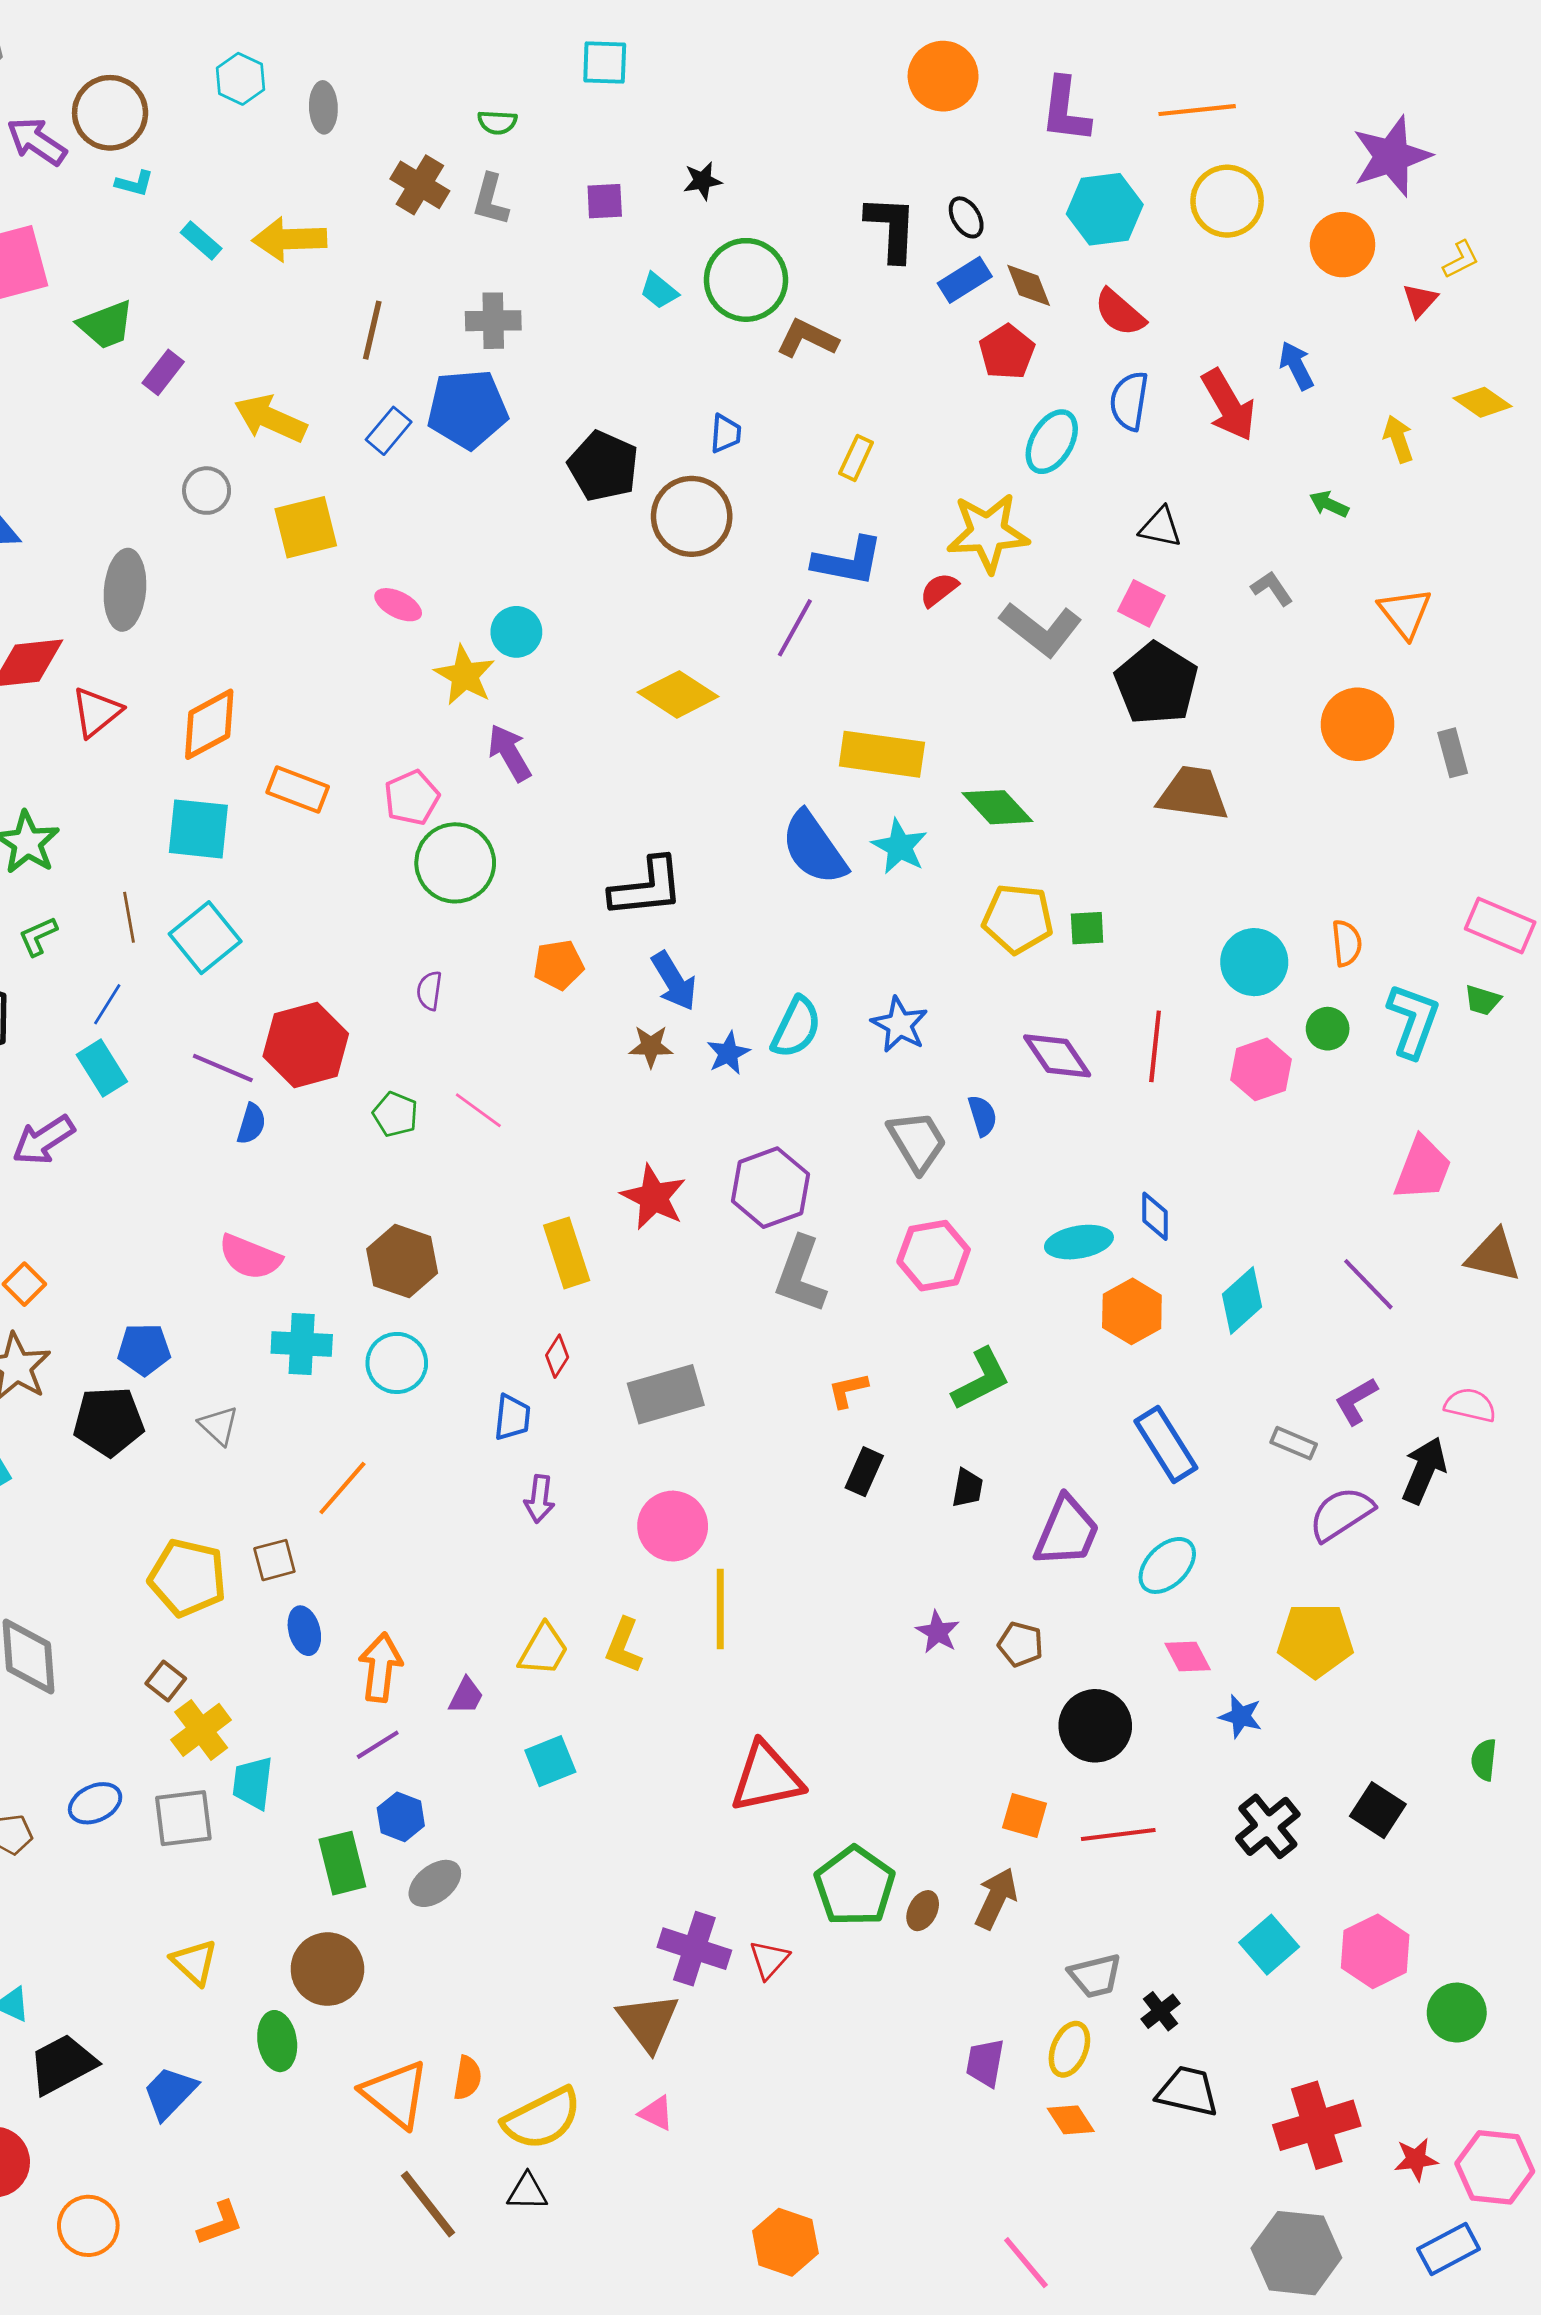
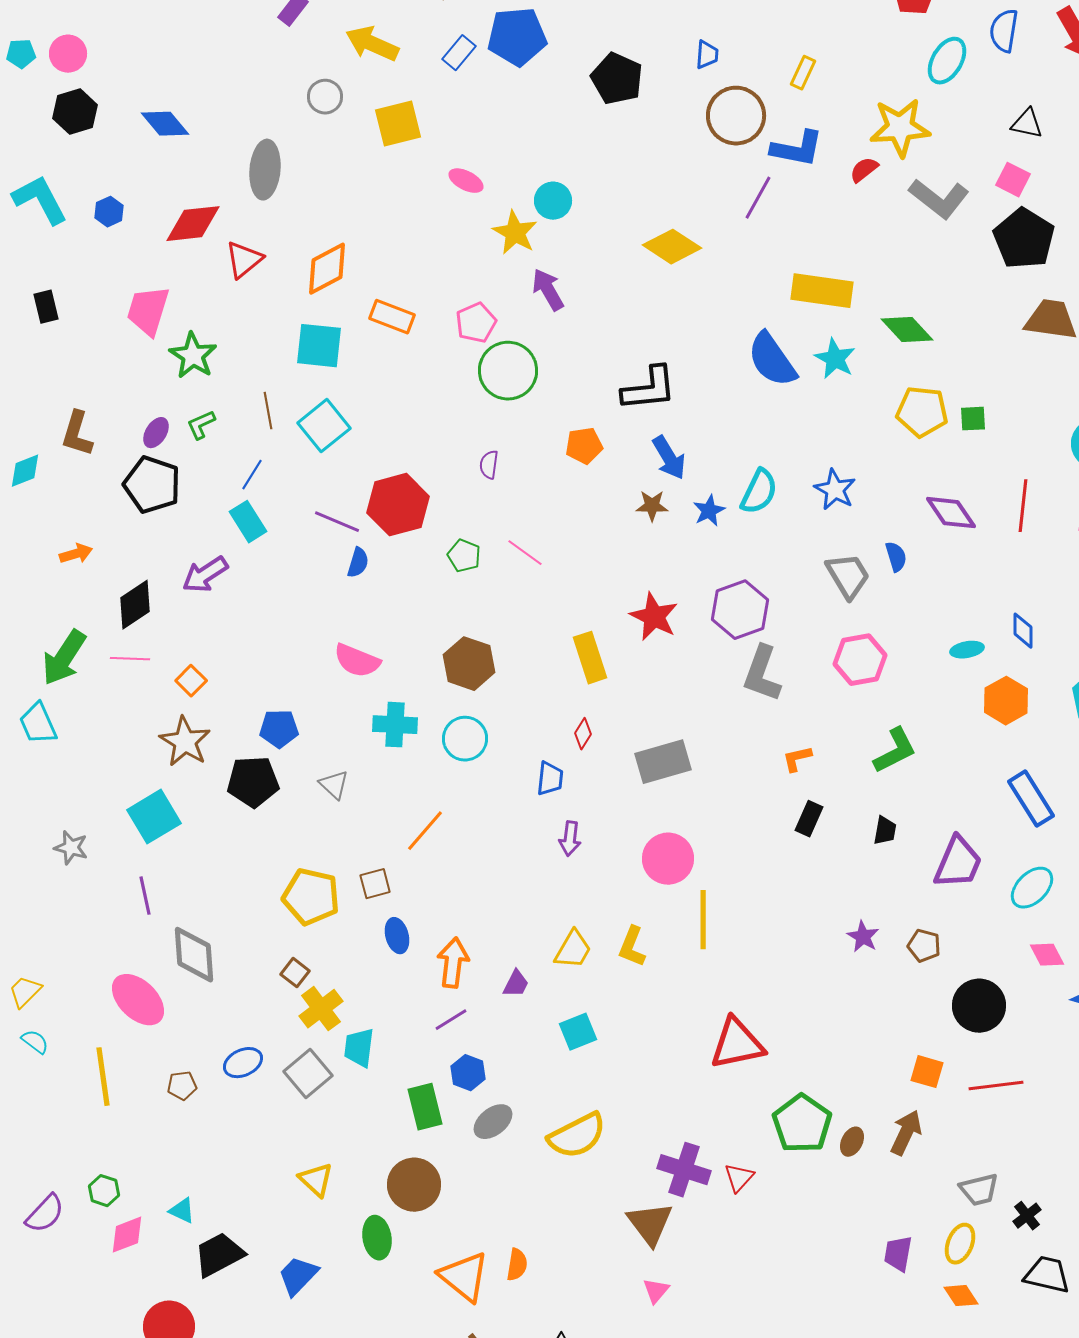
brown circle: (692, 516) -> (736, 116), moved
cyan ellipse: (1079, 1242) -> (967, 650), size x0.7
gray square: (183, 1818) -> (308, 1074), turned -33
pink triangle: (656, 2113) -> (656, 1291), turned 44
yellow semicircle: (542, 2119) -> (577, 1136), moved

